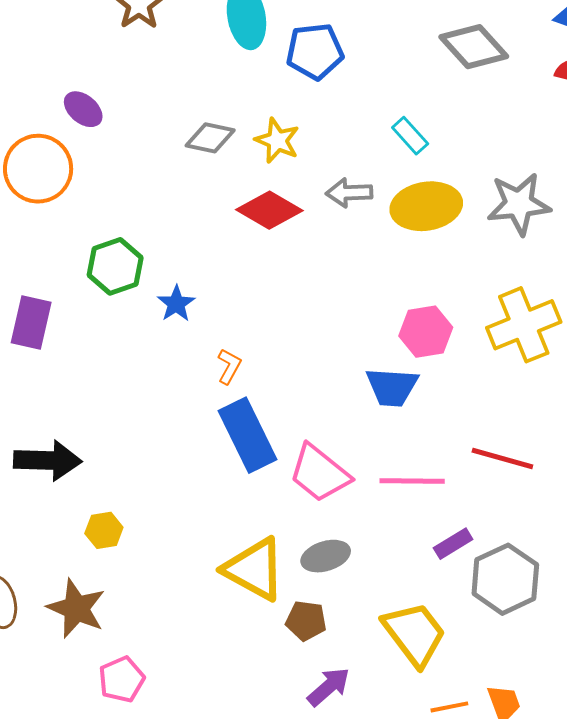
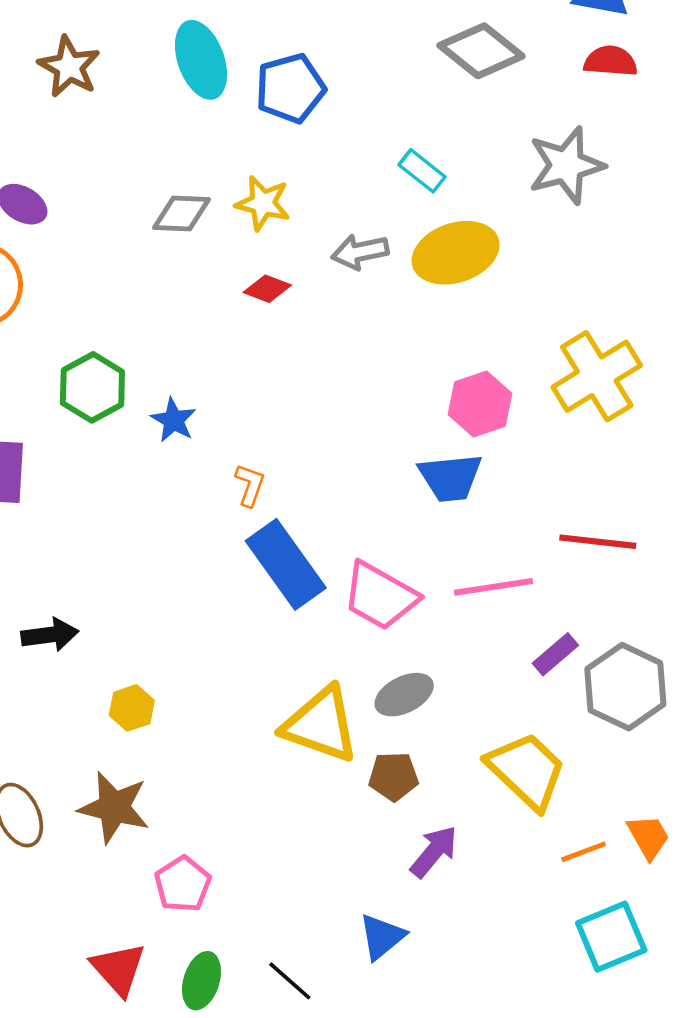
gray star: (519, 204) -> (566, 165), moved
red diamond: (269, 210) -> (267, 289), size x0.6
black arrow: (48, 460) -> (50, 635), size x0.7

